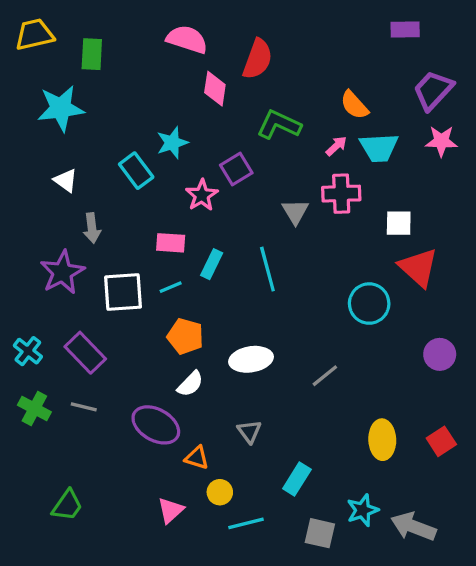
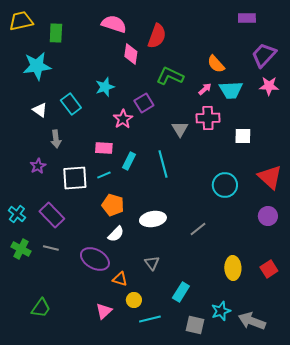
cyan rectangle: (136, 171) -> (71, 104), moved
red triangle: (418, 267) -> (270, 177), moved
purple star: (62, 272) -> (38, 166), size x0.6

